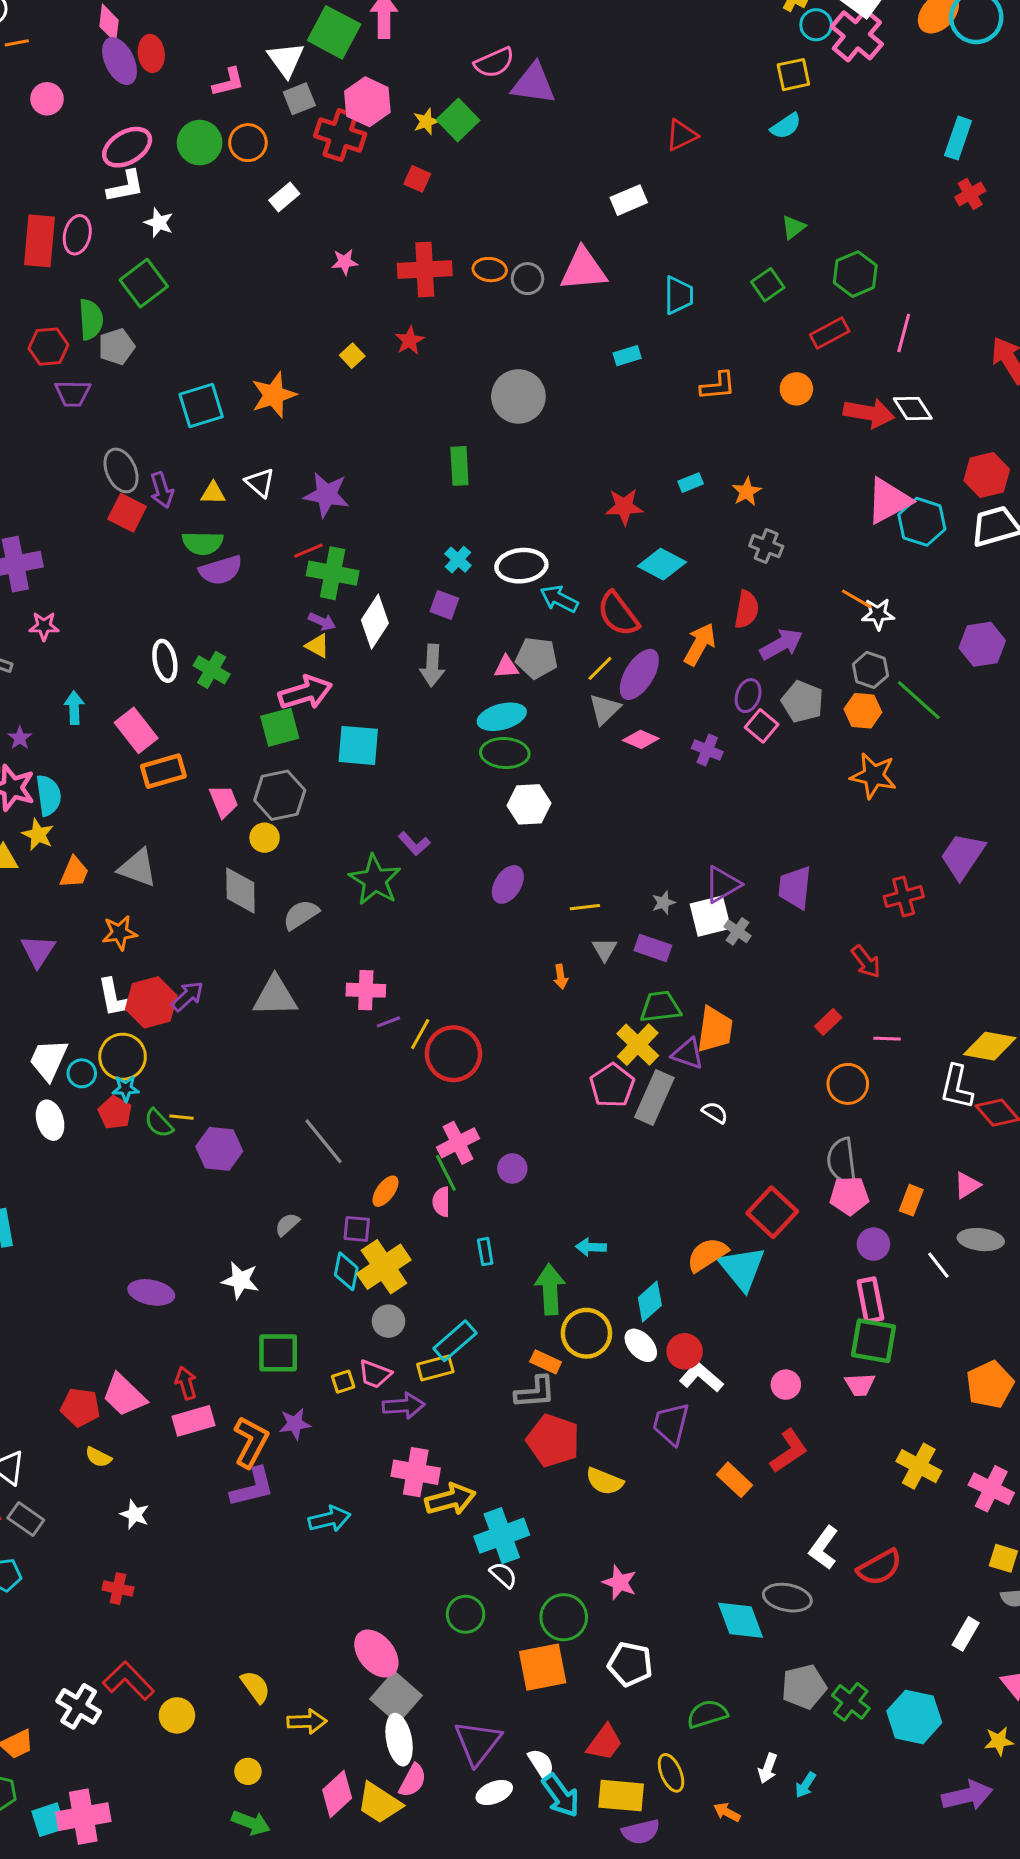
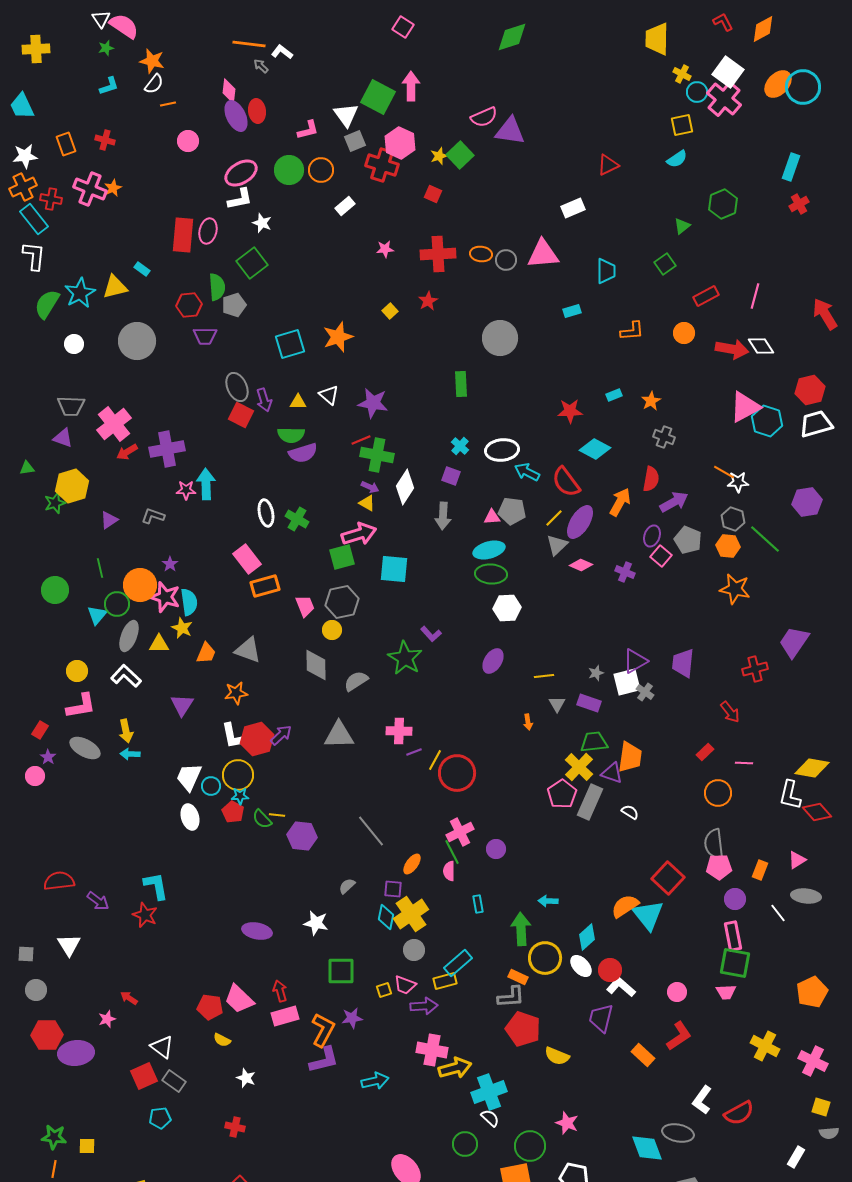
green hexagon: (855, 274) -> (723, 204), moved
cyan arrow: (74, 708) -> (206, 484), moved, size x1.4

